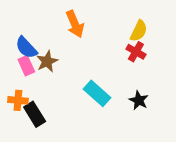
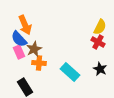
orange arrow: (75, 24) -> (25, 25), moved
orange cross: (18, 100) -> (39, 63), moved
black star: (139, 100) -> (100, 69), moved

